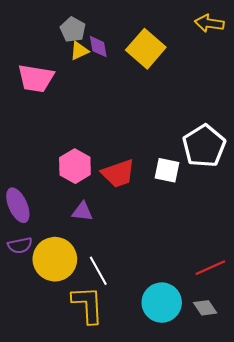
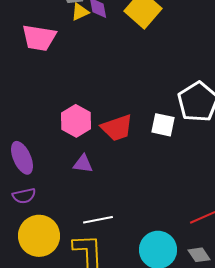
yellow circle: (55, 259) -> (39, 236), moved
white line: (98, 271) -> (98, 220), turned -72

